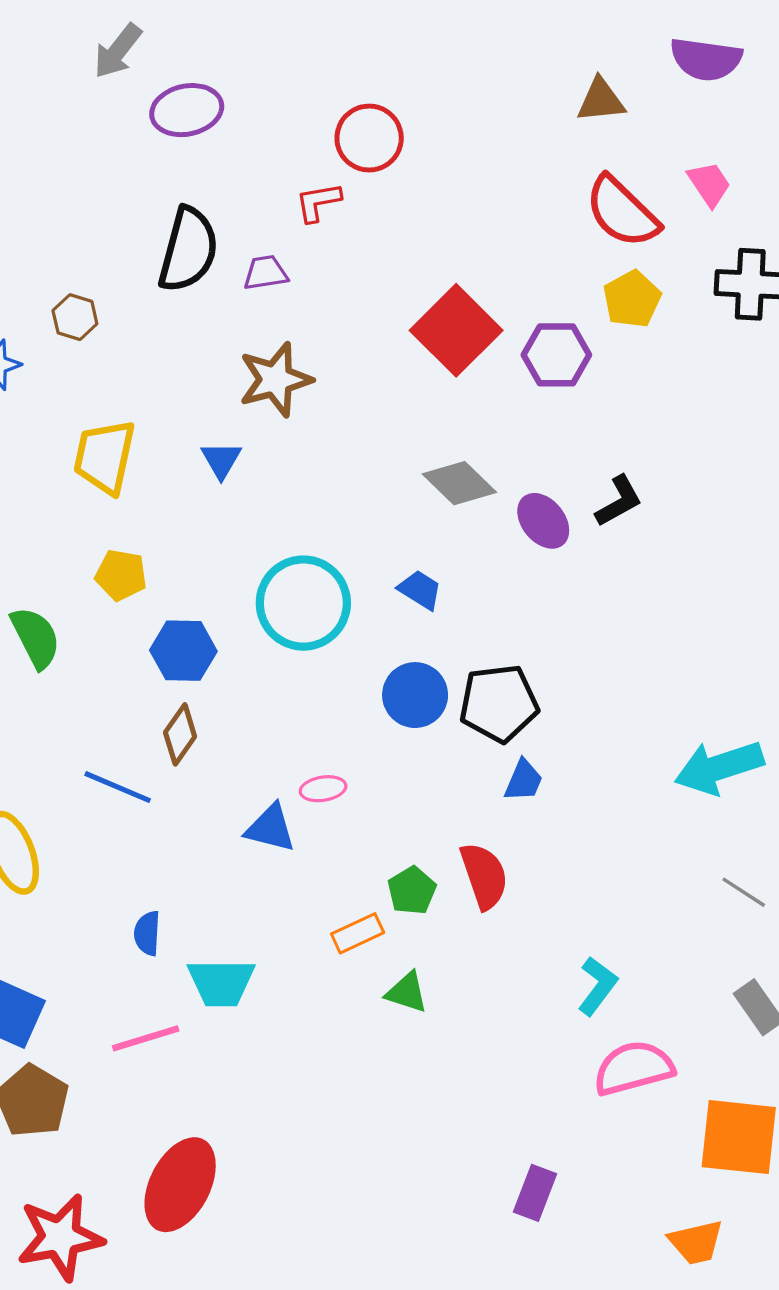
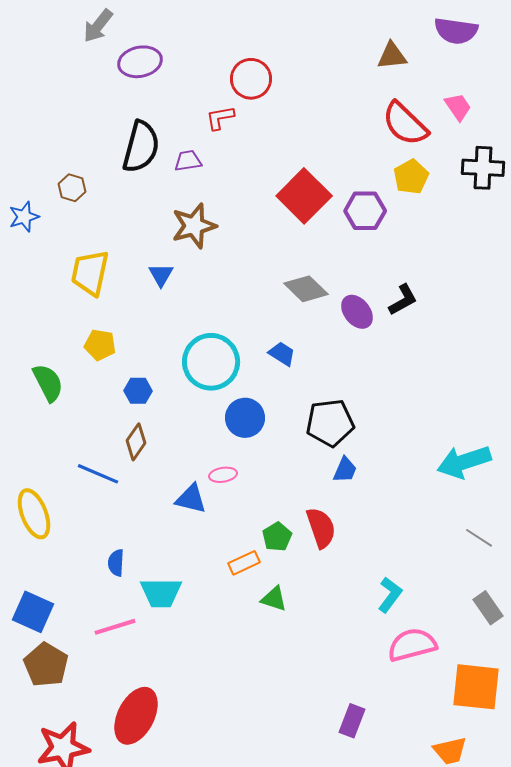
blue hexagon: (183, 651) -> (138, 391), size x0.7
blue circle: (415, 695) -> (245, 418), moved

